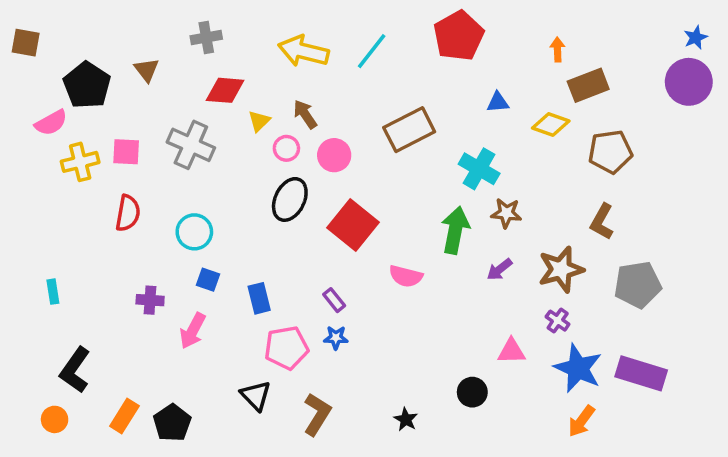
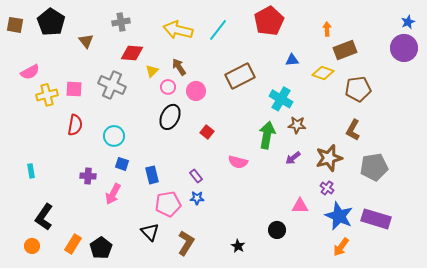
black pentagon: (87, 85) -> (51, 22), moved
red square: (353, 225) -> (207, 132), size x0.5

